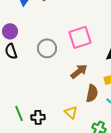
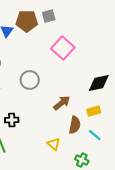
pink square: (80, 37) -> (63, 48), moved, turned -30
black cross: (38, 117) -> (12, 120), moved

